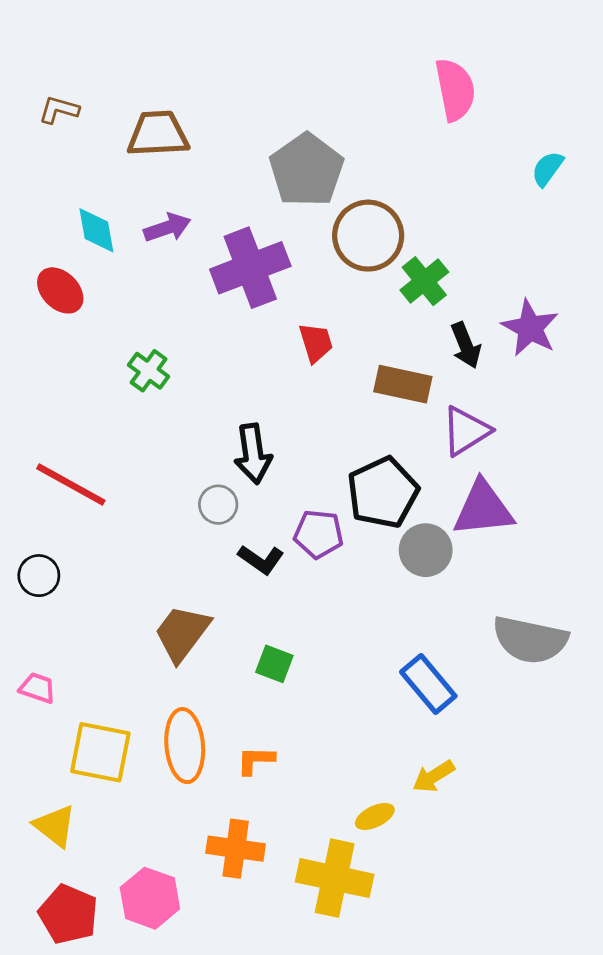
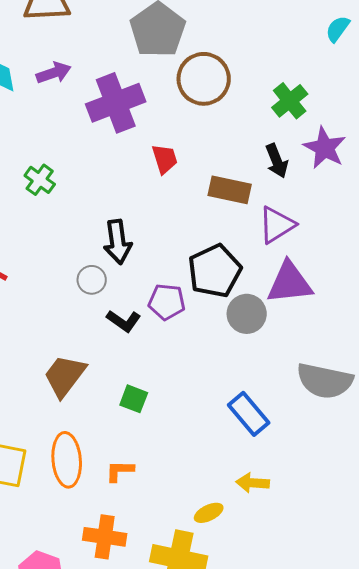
green cross: (424, 281) -> (290, 101), moved
yellow arrow: (434, 776) -> (253, 483), turned 36

